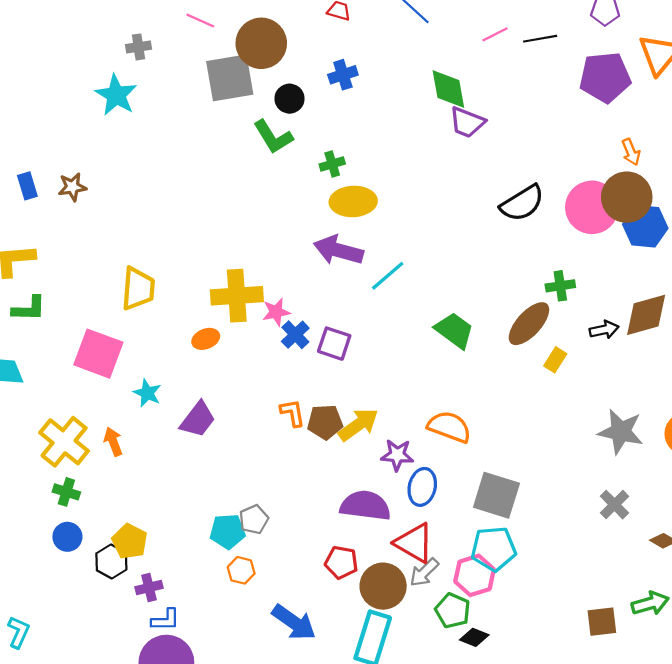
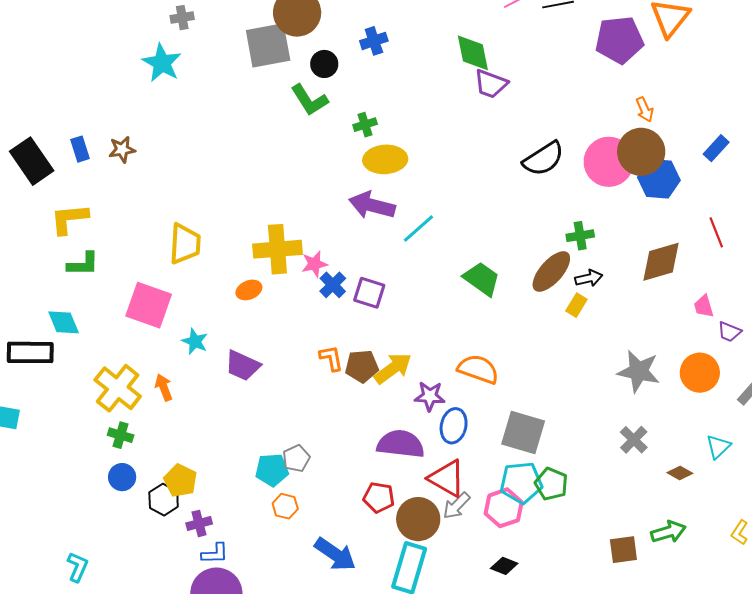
black arrow: (604, 330) -> (589, 278), moved
purple trapezoid: (198, 419) -> (243, 366), turned 78
green pentagon: (453, 611) -> (551, 484), moved

